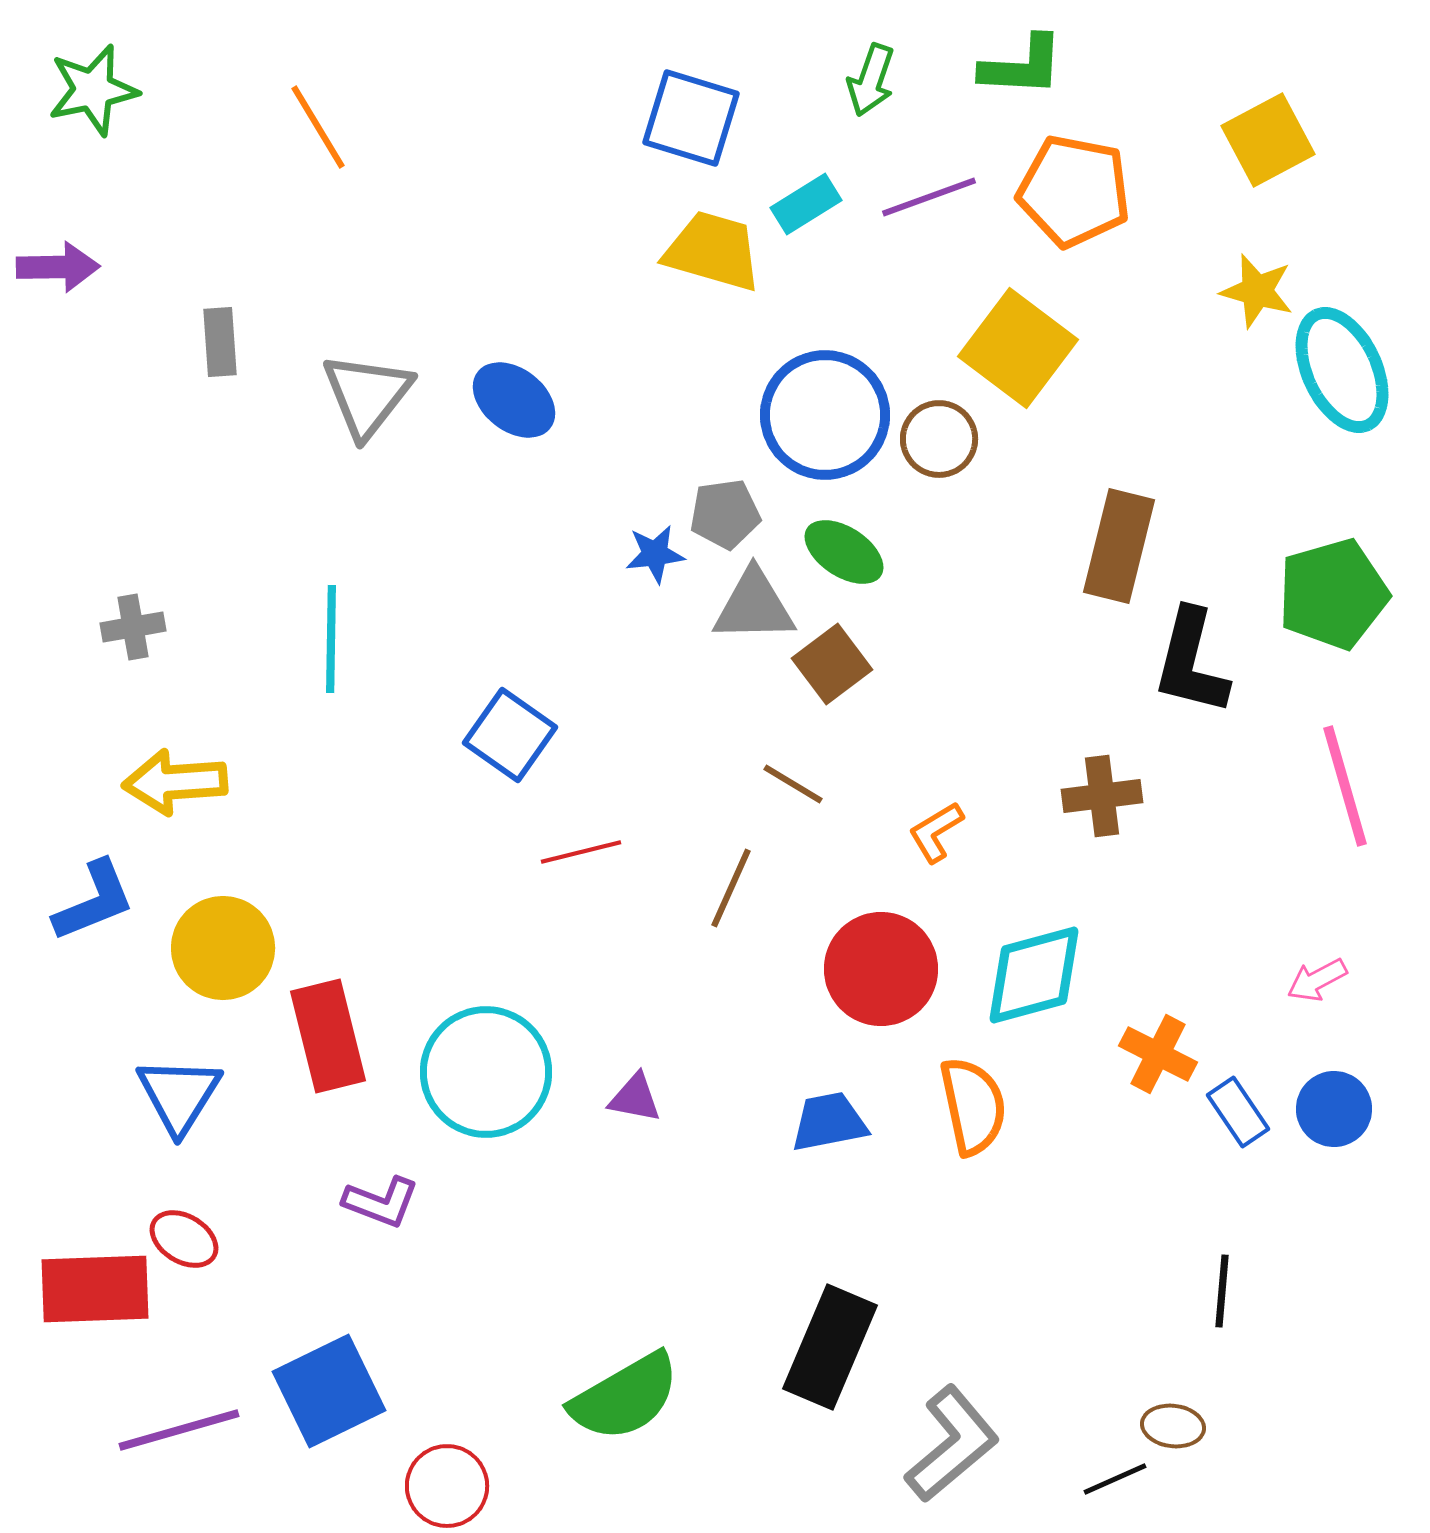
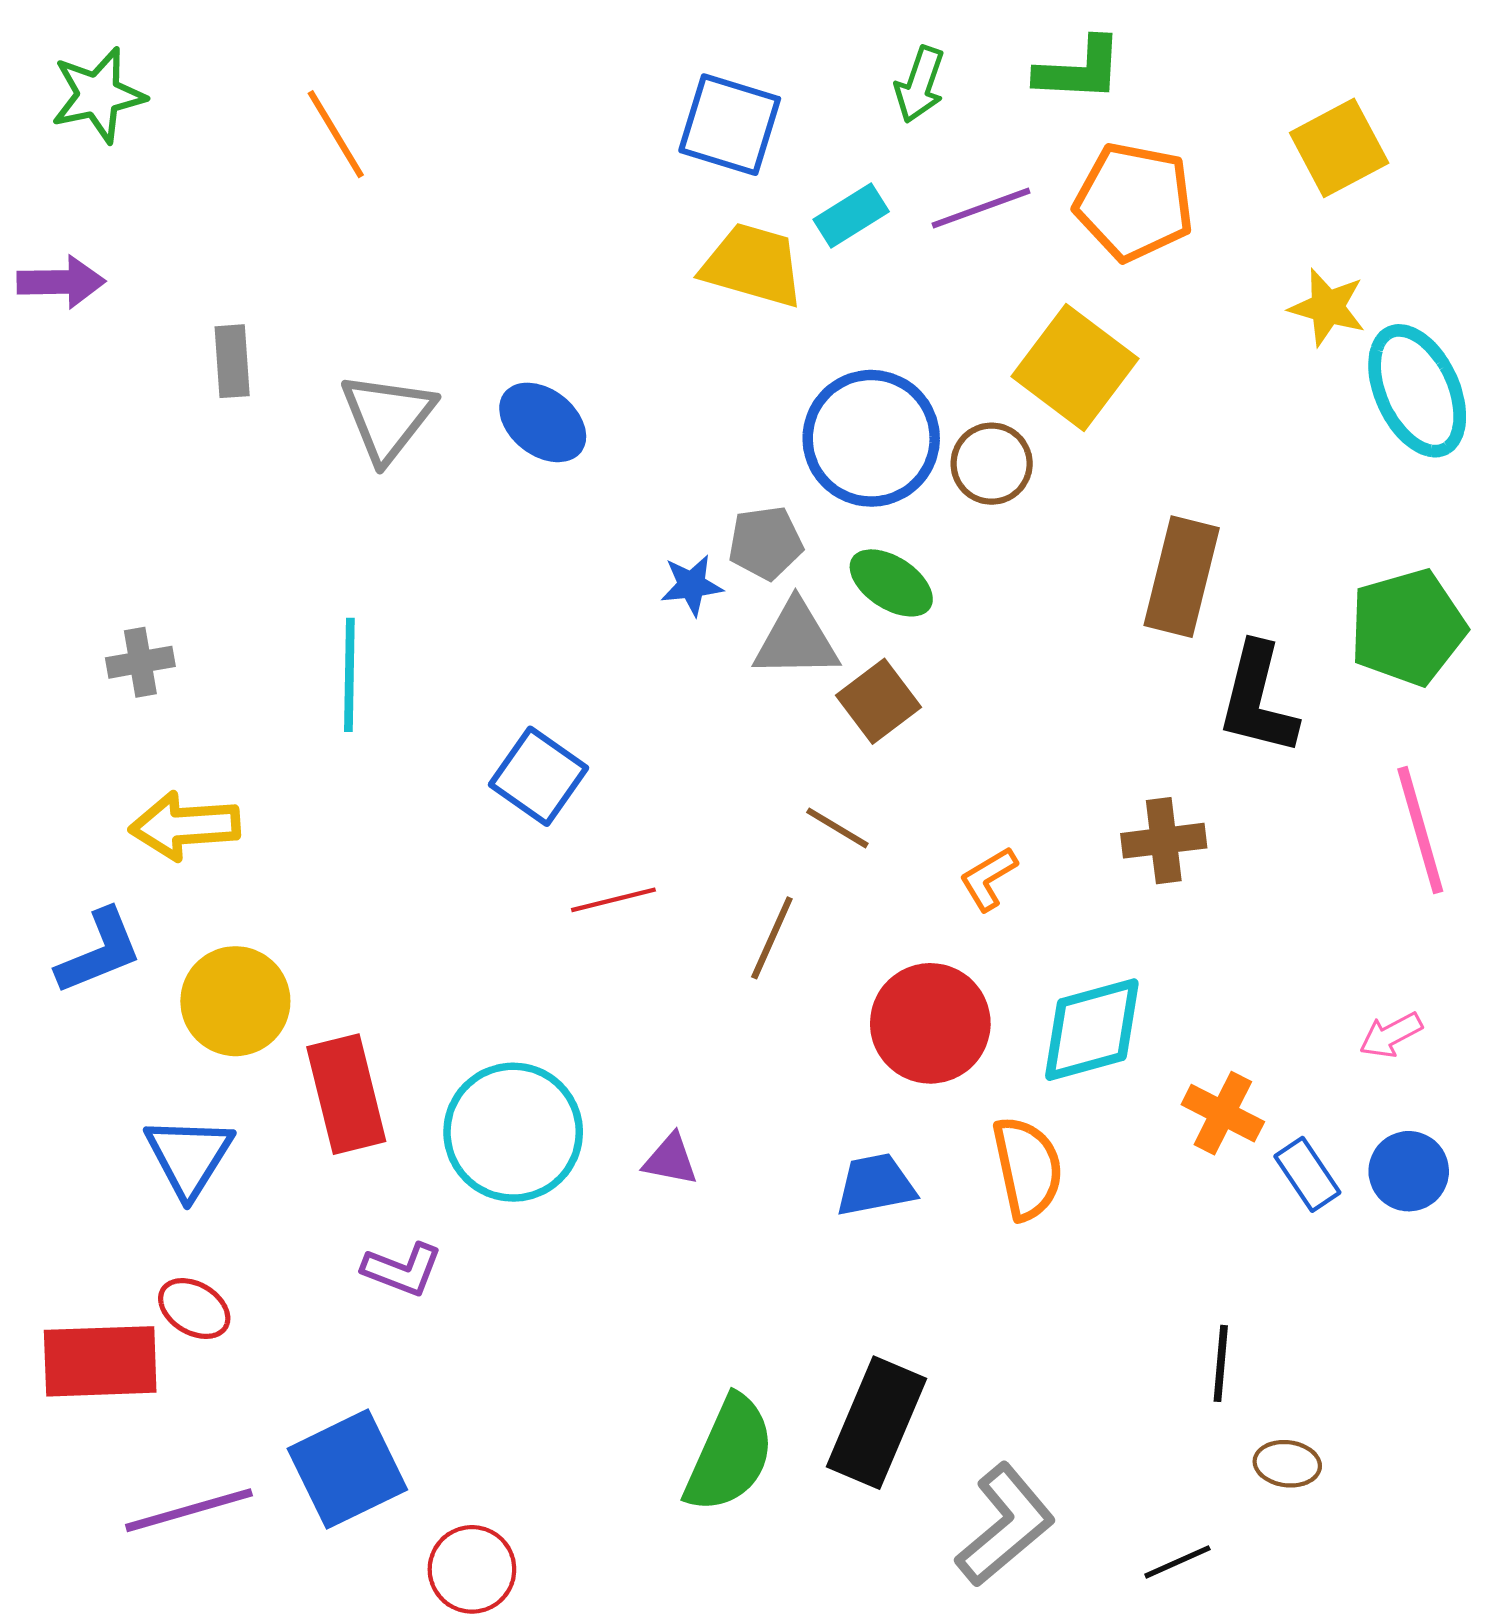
black line: (1222, 1291) -> (1221, 1363), moved
green semicircle: (625, 1397) -> (730, 1454), moved, turned -36
brown ellipse: (1173, 1426) -> (1287, 1464), moved

